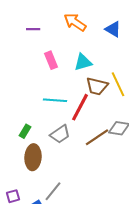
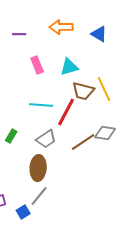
orange arrow: (75, 22) -> (61, 27), turned -35
brown ellipse: (33, 157) -> (38, 168), moved

